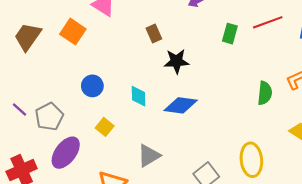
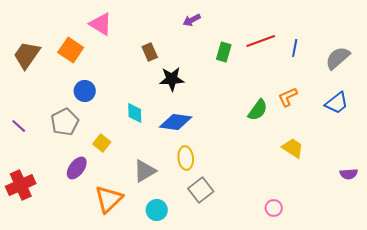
blue circle: (92, 86) -> (85, 91), moved
green semicircle: (265, 93) -> (258, 110), turned 30
gray pentagon: (49, 117) -> (65, 122), moved
purple ellipse: (66, 153) -> (77, 168), moved, size x0.7
yellow ellipse: (251, 160) -> (186, 158), moved, size x0.7

